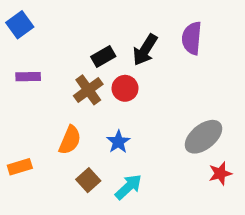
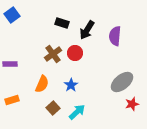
purple semicircle: (192, 38) -> (115, 36), moved
black rectangle: (103, 57) -> (62, 23), moved, turned 48
purple rectangle: (28, 77) -> (10, 64), moved

